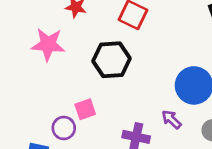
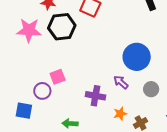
black hexagon: (112, 60) -> (62, 27), moved

